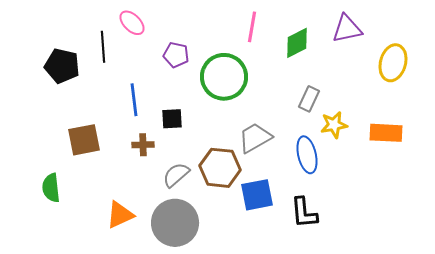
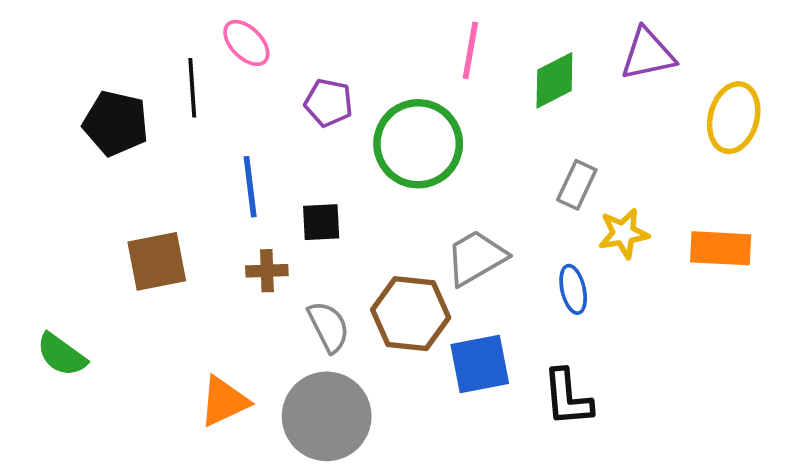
blue ellipse: (307, 155) -> (573, 289), size x0.7
gray semicircle: (176, 175) -> (329, 327), turned 104
green semicircle: (51, 188) -> (62, 355), moved, turned -48

